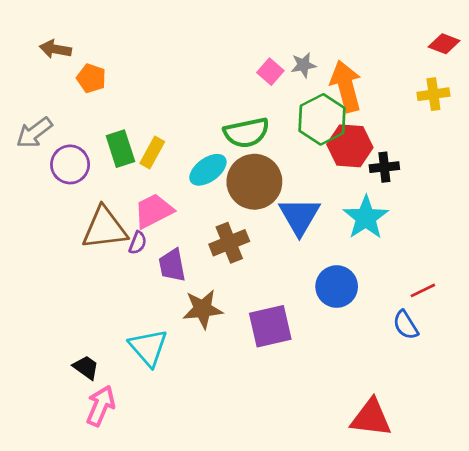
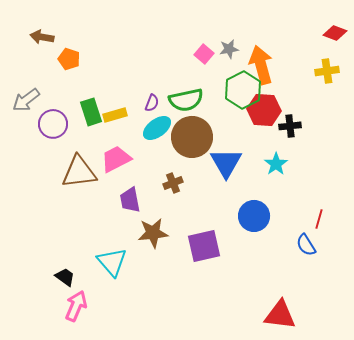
yellow rectangle: (152, 153) -> (115, 115), turned 45
cyan star: (366, 218) -> (276, 164), size x0.7
purple semicircle: (138, 243) -> (152, 103), moved
brown cross: (229, 243) -> (173, 183), size x0.7
red line: (423, 290) -> (319, 219), turned -48

